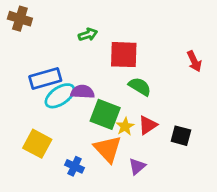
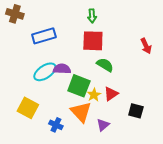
green arrow: (88, 35) -> (92, 16), moved, turned 104
blue rectangle: (45, 79) -> (44, 36), moved
black square: (181, 136) -> (136, 111), moved

